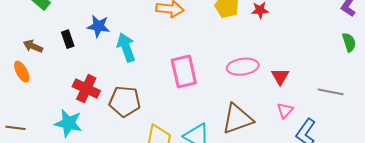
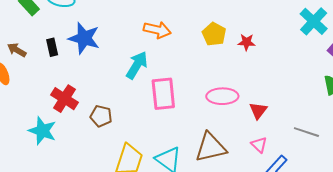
blue star: (98, 26) -> (84, 38), size x1.4
cyan arrow: (126, 47) -> (137, 65), moved, turned 44
brown pentagon: (125, 101) -> (101, 116), size x0.7
pink triangle: (285, 110) -> (259, 145), turned -36

